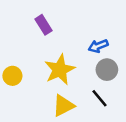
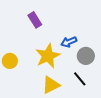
blue arrow: (98, 46) -> (69, 42), moved

